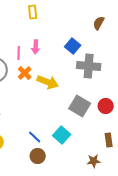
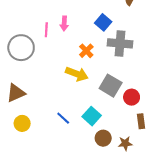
orange cross: (25, 73) -> (86, 51), moved
yellow arrow: (48, 82) -> (77, 74), moved
red circle: (106, 106) -> (132, 97), moved
brown circle: (38, 156) -> (103, 138), moved

